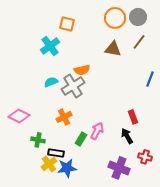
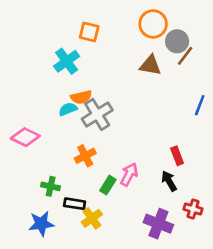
gray circle: (138, 17) -> (177, 41), moved
orange semicircle: (82, 70) -> (81, 97), moved
pink diamond: (19, 116) -> (25, 137), moved
yellow cross: (49, 164) -> (92, 218), moved
blue star: (67, 168) -> (41, 224), moved

